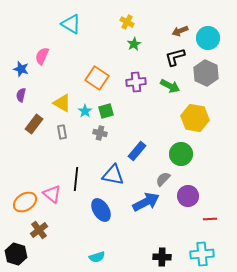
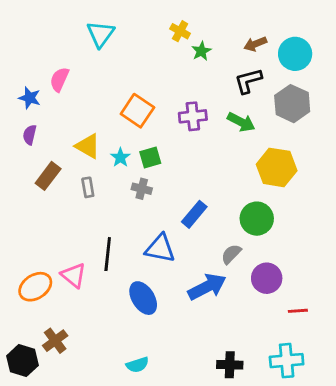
cyan triangle: (71, 24) -> (101, 34), turned 35
green star: (134, 44) -> (201, 51), moved
brown cross: (39, 230) -> (55, 341), moved

